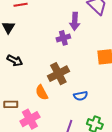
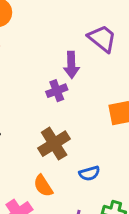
orange semicircle: (42, 92) -> (43, 186), moved

